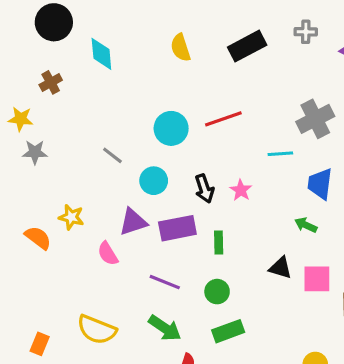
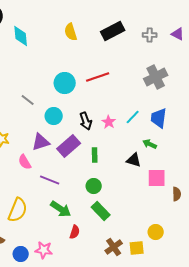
gray cross: (306, 32) -> (150, 35), moved
cyan line: (280, 154) -> (133, 117), moved, turned -42
purple rectangle: (177, 228) -> (69, 146), turned -30
black triangle: (280, 268) -> (134, 160), moved
purple line: (165, 282) -> (50, 180), moved
yellow semicircle: (97, 330) -> (18, 210), turned -90
green rectangle: (228, 331) -> (101, 211), turned 66

